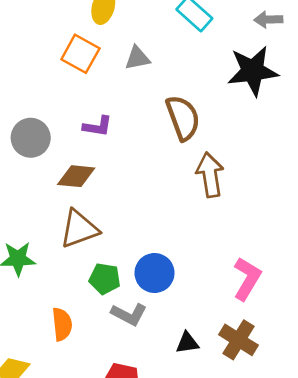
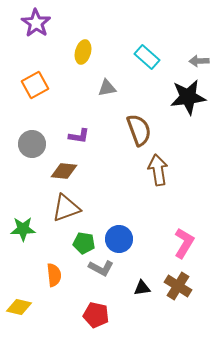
orange square: (80, 54) -> (35, 85), moved, turned 32

